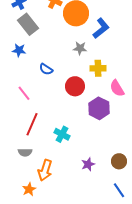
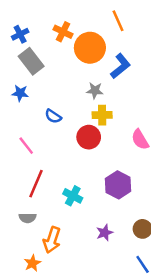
yellow cross: (98, 68) -> (102, 115), moved
purple hexagon: (99, 108) -> (118, 185), moved

